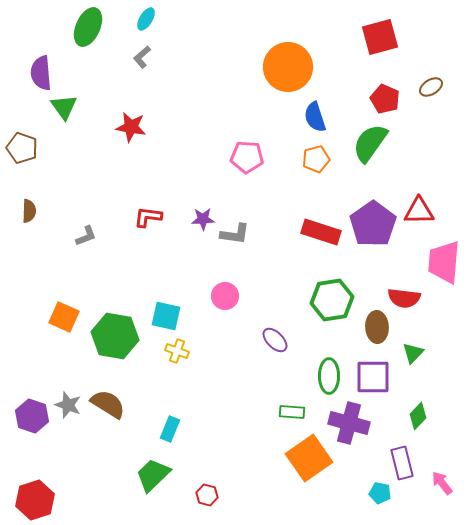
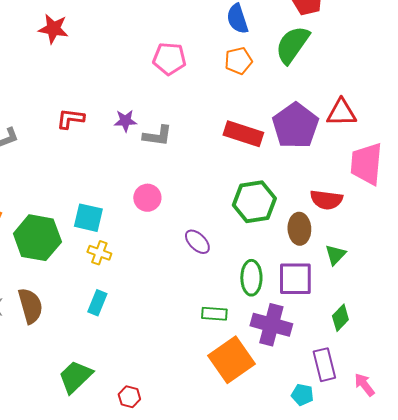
brown semicircle: (108, 404) -> (30, 306), turned 42
cyan rectangle: (170, 429) -> (97, 303), moved

